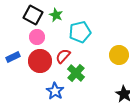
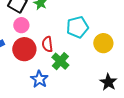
cyan pentagon: (80, 32) -> (77, 27), moved
red semicircle: (63, 56) -> (47, 44), turned -49

